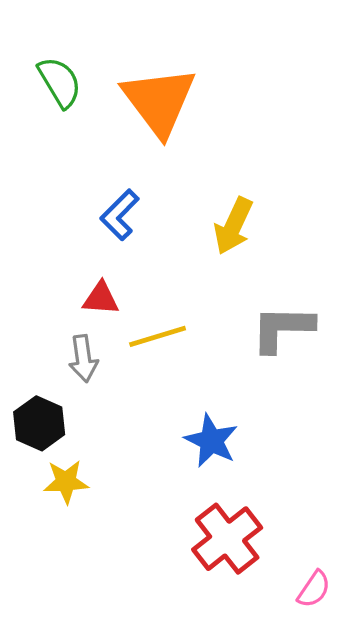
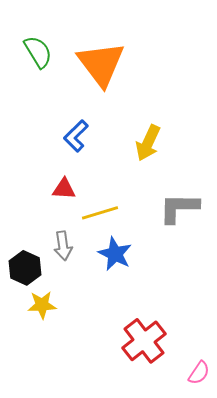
gray arrow: (83, 359) -> (63, 246), moved
blue star: (211, 441) -> (115, 254), moved

